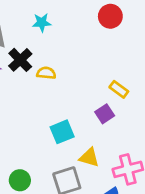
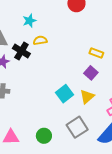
yellow semicircle: (46, 73) -> (40, 40), moved
yellow triangle: (89, 157) -> (87, 97), moved, turned -42

